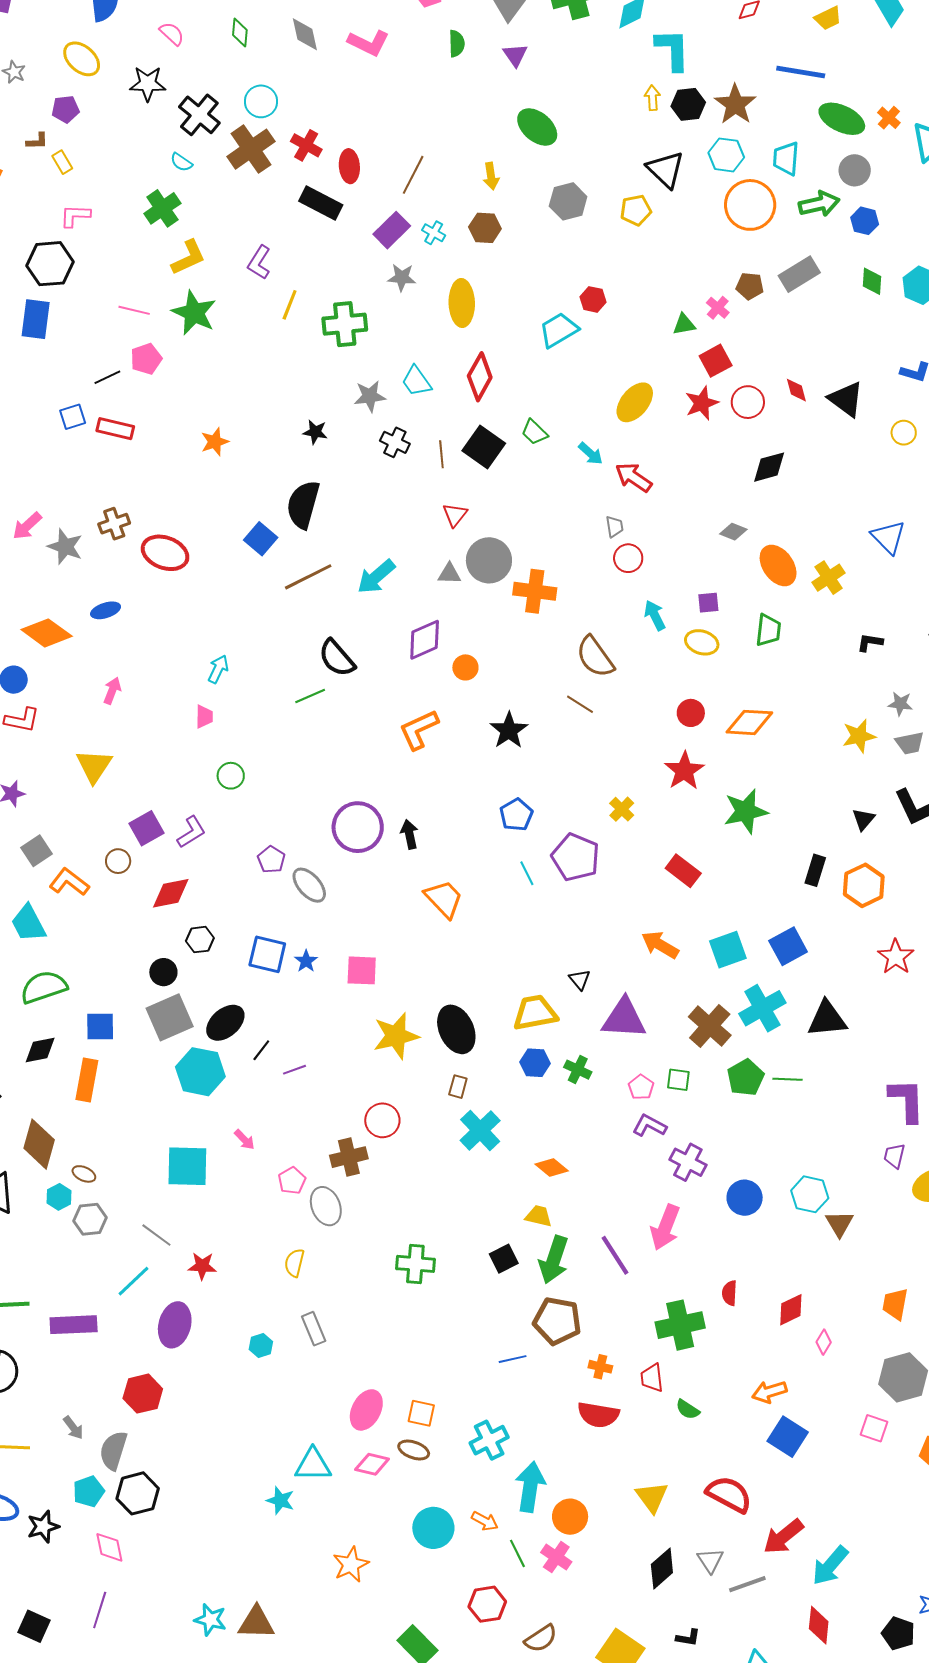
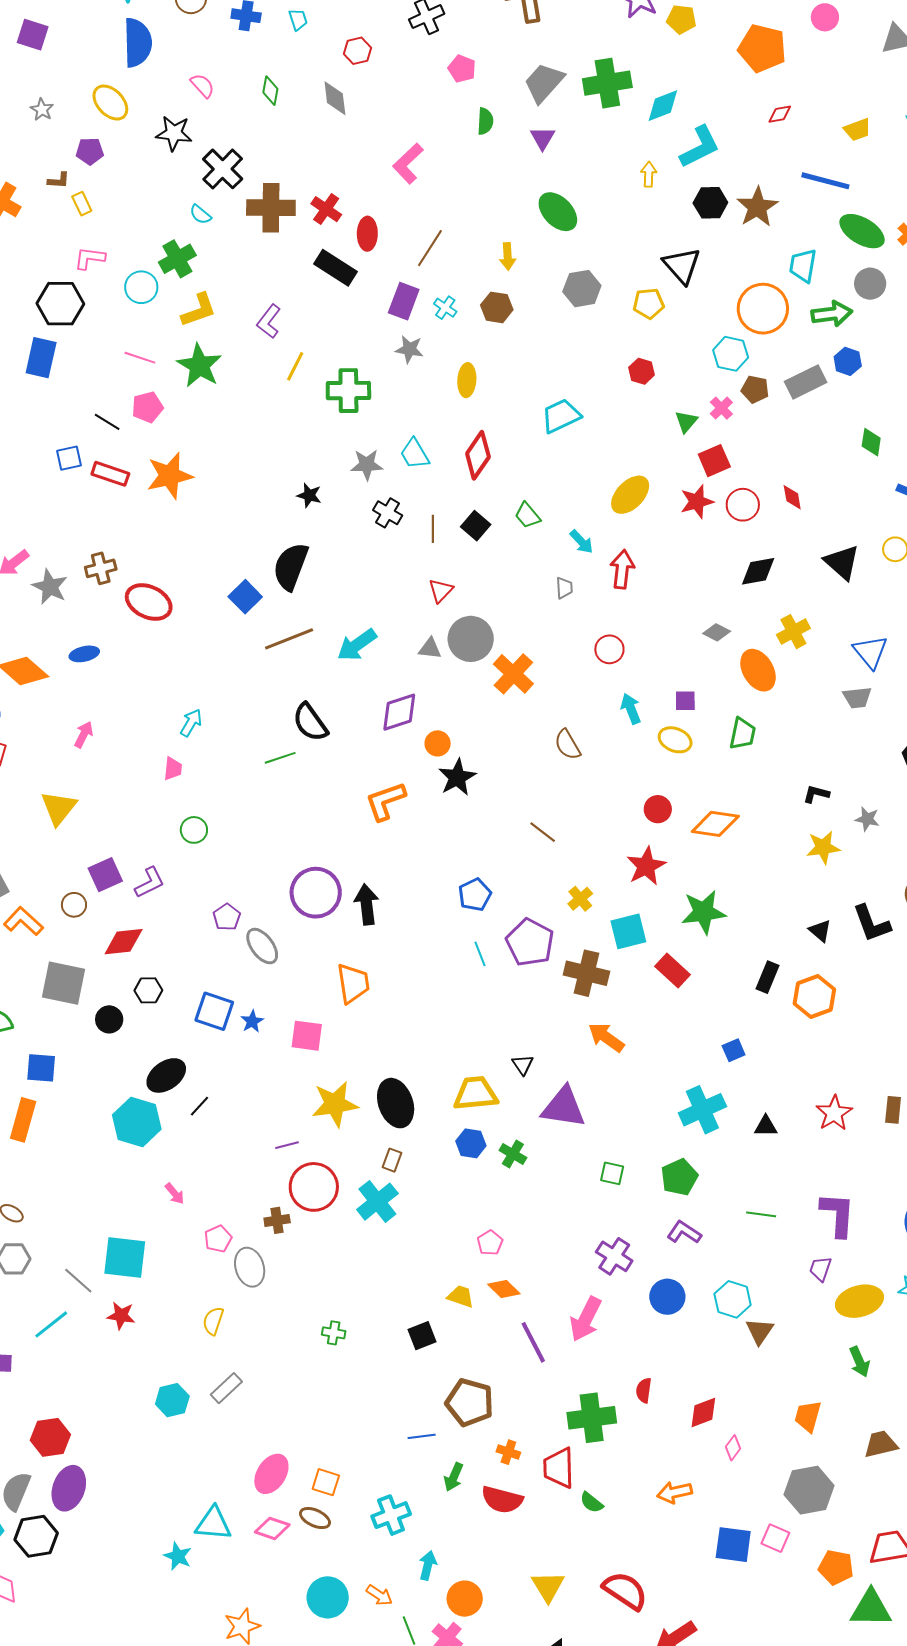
pink L-shape: (369, 43) -> (408, 163), moved, turned 105
cyan L-shape: (673, 50) -> (700, 147), turned 60
yellow arrow: (652, 98) -> (649, 174), moved
cyan circle: (261, 101) -> (141, 287), moved
brown cross: (251, 149) -> (271, 208), turned 30
cyan hexagon: (726, 155) -> (731, 354), moved
blue hexagon: (865, 221) -> (848, 361), moved
purple rectangle: (392, 230) -> (404, 301), turned -30
green diamond: (872, 281) -> (871, 442), moved
red hexagon: (593, 299) -> (642, 371), moved
yellow ellipse: (462, 303) -> (467, 380), size x0.7
green triangle: (684, 324) -> (686, 422), turned -45
black line: (107, 377) -> (107, 422), turned 52
black triangle: (846, 399) -> (842, 562), moved
orange star: (215, 442) -> (170, 476), moved, size x1.6
black square: (484, 447) -> (476, 526), size x0.7
red arrow: (634, 477) -> (622, 569), turned 57
gray trapezoid: (615, 527) -> (564, 588), moved
yellow cross: (829, 578) -> (793, 632), moved
orange cross: (535, 591) -> (513, 674), turned 30
black L-shape: (870, 642) -> (816, 794), moved
brown semicircle: (595, 657) -> (568, 745), size x0.7
brown line: (580, 704) -> (543, 832), moved
black star: (509, 730) -> (457, 777), moved
gray trapezoid: (910, 743) -> (857, 698), moved
black triangle: (863, 819) -> (820, 931), turned -35
black arrow: (409, 834) -> (367, 904), size x1.4
red rectangle: (683, 871) -> (673, 971), moved
orange trapezoid: (444, 899) -> (353, 983), moved, turned 30
blue square: (788, 946) -> (734, 1050), size x0.6
cyan square: (728, 950) -> (628, 931), moved
red star: (896, 957) -> (834, 1113), moved
gray square: (170, 1017) -> (64, 983), moved, turned 30
black triangle: (827, 1019) -> (766, 1126), size x0.6
brown cross: (710, 1026) -> (586, 973), moved, turned -33
purple line: (294, 1070) -> (287, 1145), moved
green line: (788, 1079) -> (761, 1214), moved
pink pentagon: (641, 1087) -> (490, 1243), moved
red circle: (382, 1120) -> (314, 1187), size x1.4
purple L-shape: (649, 1126) -> (684, 1232), moved
cyan cross: (480, 1130) -> (377, 1202), moved
brown cross: (349, 1157) -> (277, 1220), size x0.7
cyan square: (187, 1166) -> (125, 1258), moved
orange diamond: (552, 1168) -> (504, 1289), moved
green arrow: (554, 1260) -> (454, 1477), moved, size x0.6
green cross: (415, 1264) -> (334, 1333), size x0.6
purple ellipse: (175, 1325) -> (69, 1488), moved
gray rectangle: (314, 1329) -> (226, 1388), turned 64
cyan hexagon: (261, 1346) -> (172, 1400), size x1.4
red trapezoid: (652, 1378) -> (559, 1468), size x1.4
blue square: (788, 1437) -> (733, 1545), moved, turned -30
cyan arrow: (530, 1487) -> (428, 1565), size x0.6

